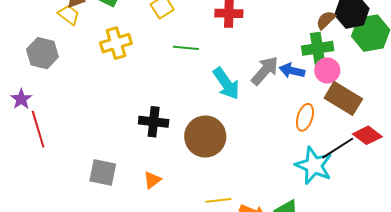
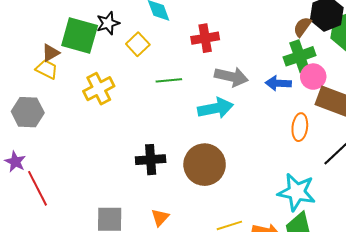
gray arrow: (265, 71) -> (231, 77), moved, turned 72
cyan arrow: (226, 83) -> (215, 108), turned -56
cyan star: (314, 166) -> (297, 192), moved

